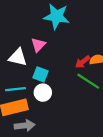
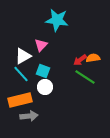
white triangle: (18, 57) -> (23, 56), turned -42
cyan line: (16, 89) -> (21, 74), moved, turned 54

